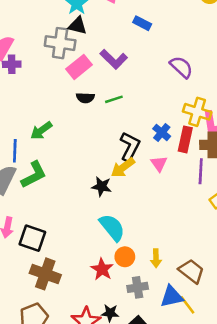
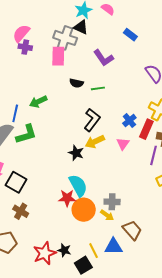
pink rectangle: (79, 67) -> (58, 56), moved, turned -60
black L-shape: (130, 147) -> (92, 120), moved
orange circle: (125, 257) -> (84, 210), size x1.5
yellow arrow: (156, 258) -> (107, 215), turned -64
red star: (102, 269) -> (67, 198), moved, turned 30
brown cross: (45, 274) -> (21, 211), size x0.7
gray cross: (138, 287) -> (112, 202), moved
yellow line: (187, 305) -> (94, 251), moved

